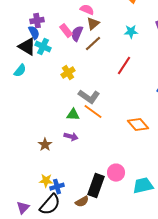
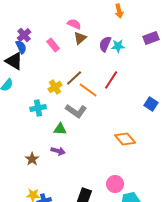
purple cross: (37, 21) -> (24, 35), turned -32
purple semicircle: (77, 34) -> (105, 44), moved
brown line: (93, 44) -> (74, 78), moved
cyan cross: (43, 47) -> (38, 108), moved, turned -35
orange line: (93, 112) -> (88, 90), moved
pink circle: (116, 173) -> (115, 184), moved

